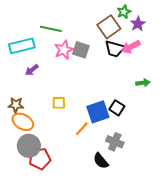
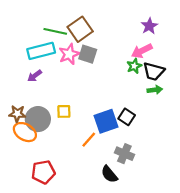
green star: (124, 12) -> (134, 66), moved
brown square: (109, 27) -> (80, 29), moved
cyan rectangle: (22, 46) -> (41, 51), moved
black trapezoid: (115, 49) -> (154, 71), moved
gray circle: (29, 146) -> (38, 119), moved

